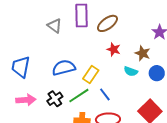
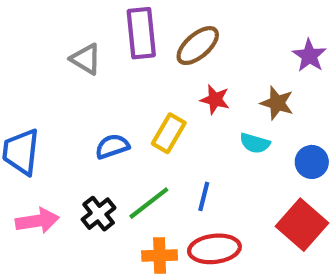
blue semicircle: (64, 68) -> (112, 146), size x0.7
blue circle: (157, 73) -> (312, 162), moved
yellow rectangle: (91, 75) -> (169, 133), moved
blue line: (105, 94) -> (204, 196), turned 56

